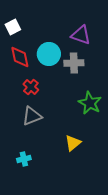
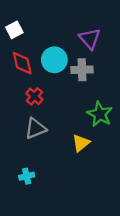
purple triangle: (81, 35) -> (90, 39), turned 30
yellow triangle: (73, 143) -> (81, 143), moved

